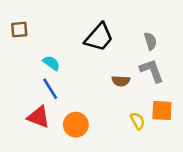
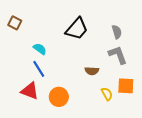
brown square: (19, 30) -> (15, 23), turned 32
brown semicircle: (121, 81) -> (92, 71), moved

